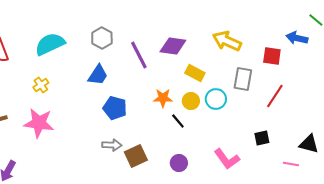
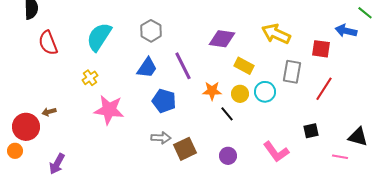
cyan semicircle: (50, 44) -> (99, 37), turned -32
purple line: (139, 55) -> (183, 66), moved
pink star: (39, 123) -> (109, 110), moved

